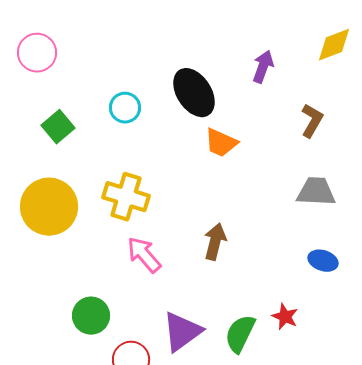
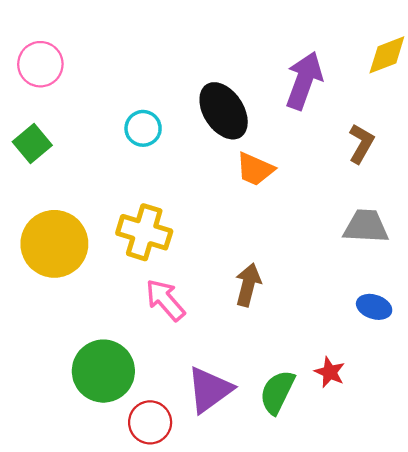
purple arrow: (263, 67) -> (304, 81), size x1.5
green square: (58, 127) -> (32, 144), moved
green circle: (91, 316) -> (103, 371), size x1.4

